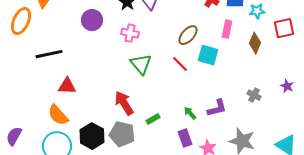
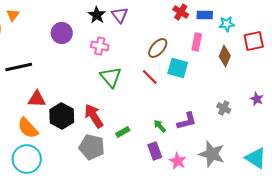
black hexagon: (92, 136) -> (62, 116), moved

